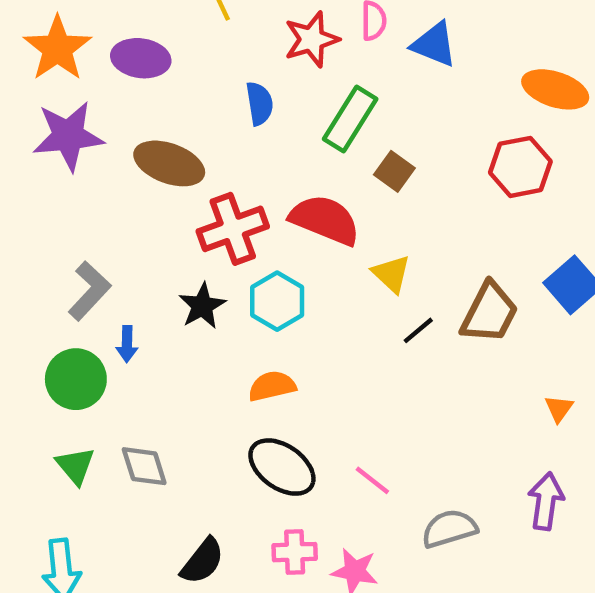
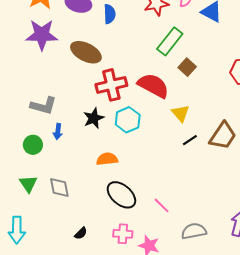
blue semicircle: (260, 104) -> (110, 14), moved
gray L-shape: (89, 291) -> (44, 106), turned 56
green circle: (76, 379) -> (33, 145), size x0.7
orange semicircle: (272, 386) -> (107, 159), moved
black semicircle: (202, 561) -> (81, 233), size x0.6

